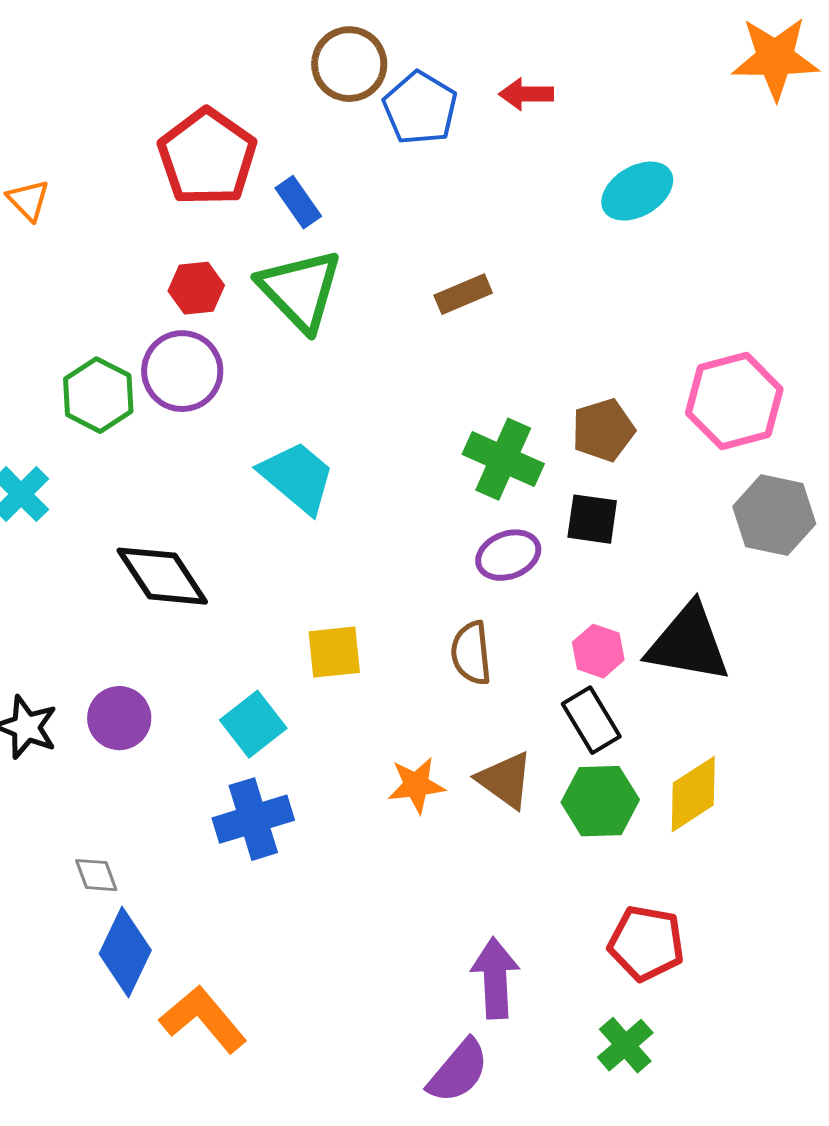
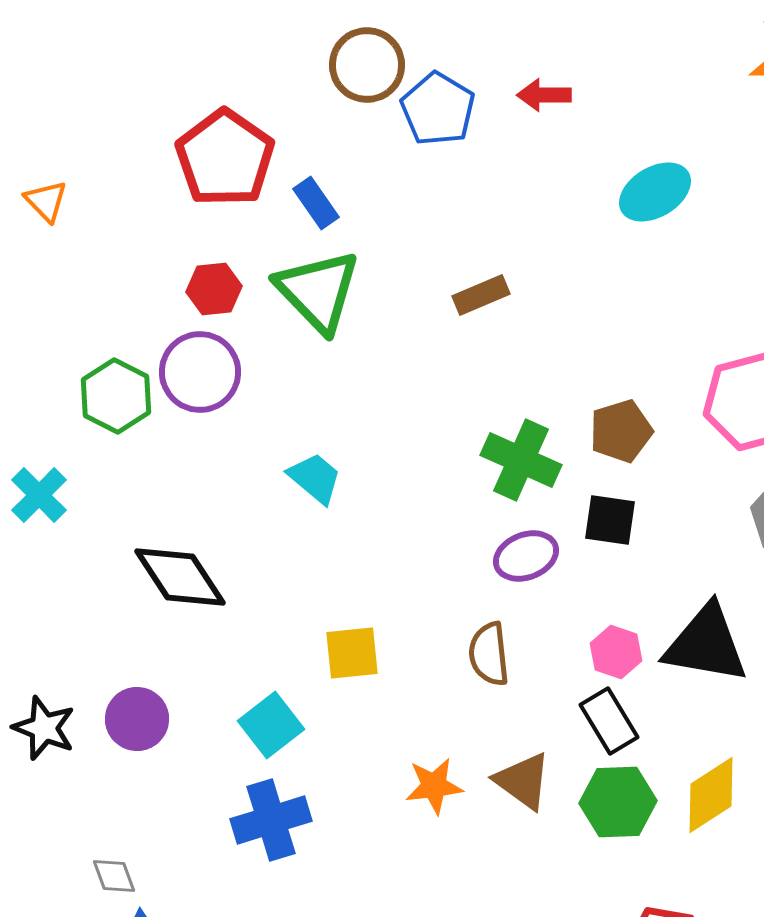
cyan trapezoid: (297, 477) -> (315, 478), size x0.7

